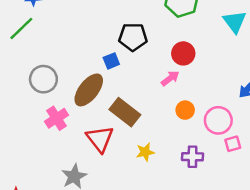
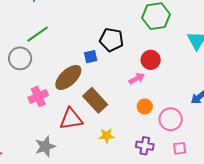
green line: (21, 28) -> (38, 34), moved
gray circle: (43, 79) -> (20, 58), moved
red triangle: (100, 139) -> (71, 119), turned 50
pink square: (233, 144) -> (180, 148), moved

